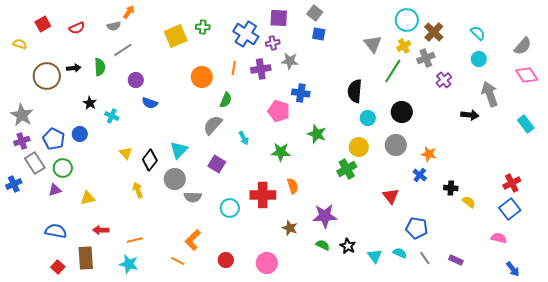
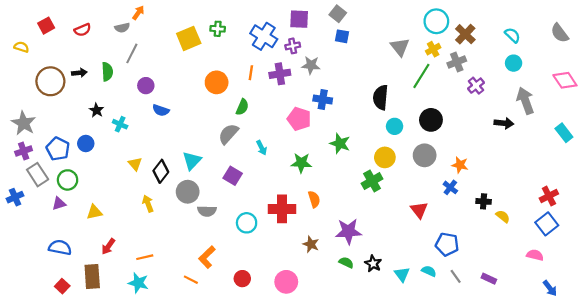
gray semicircle: (523, 46) -> (560, 33), moved, turned 102
gray line: (123, 50) -> (132, 53), turned -30
red arrow: (101, 230) -> (108, 246), turned -56

